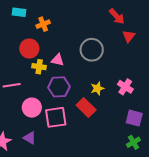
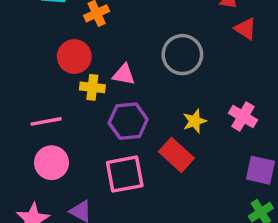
red triangle: (129, 36) -> (245, 29), turned -32
pink circle: (32, 108) -> (52, 163), moved

